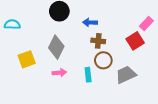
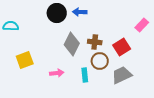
blue arrow: (90, 22) -> (80, 12), moved
red square: (135, 41) -> (122, 47), moved
gray diamond: (56, 47) -> (72, 44), moved

